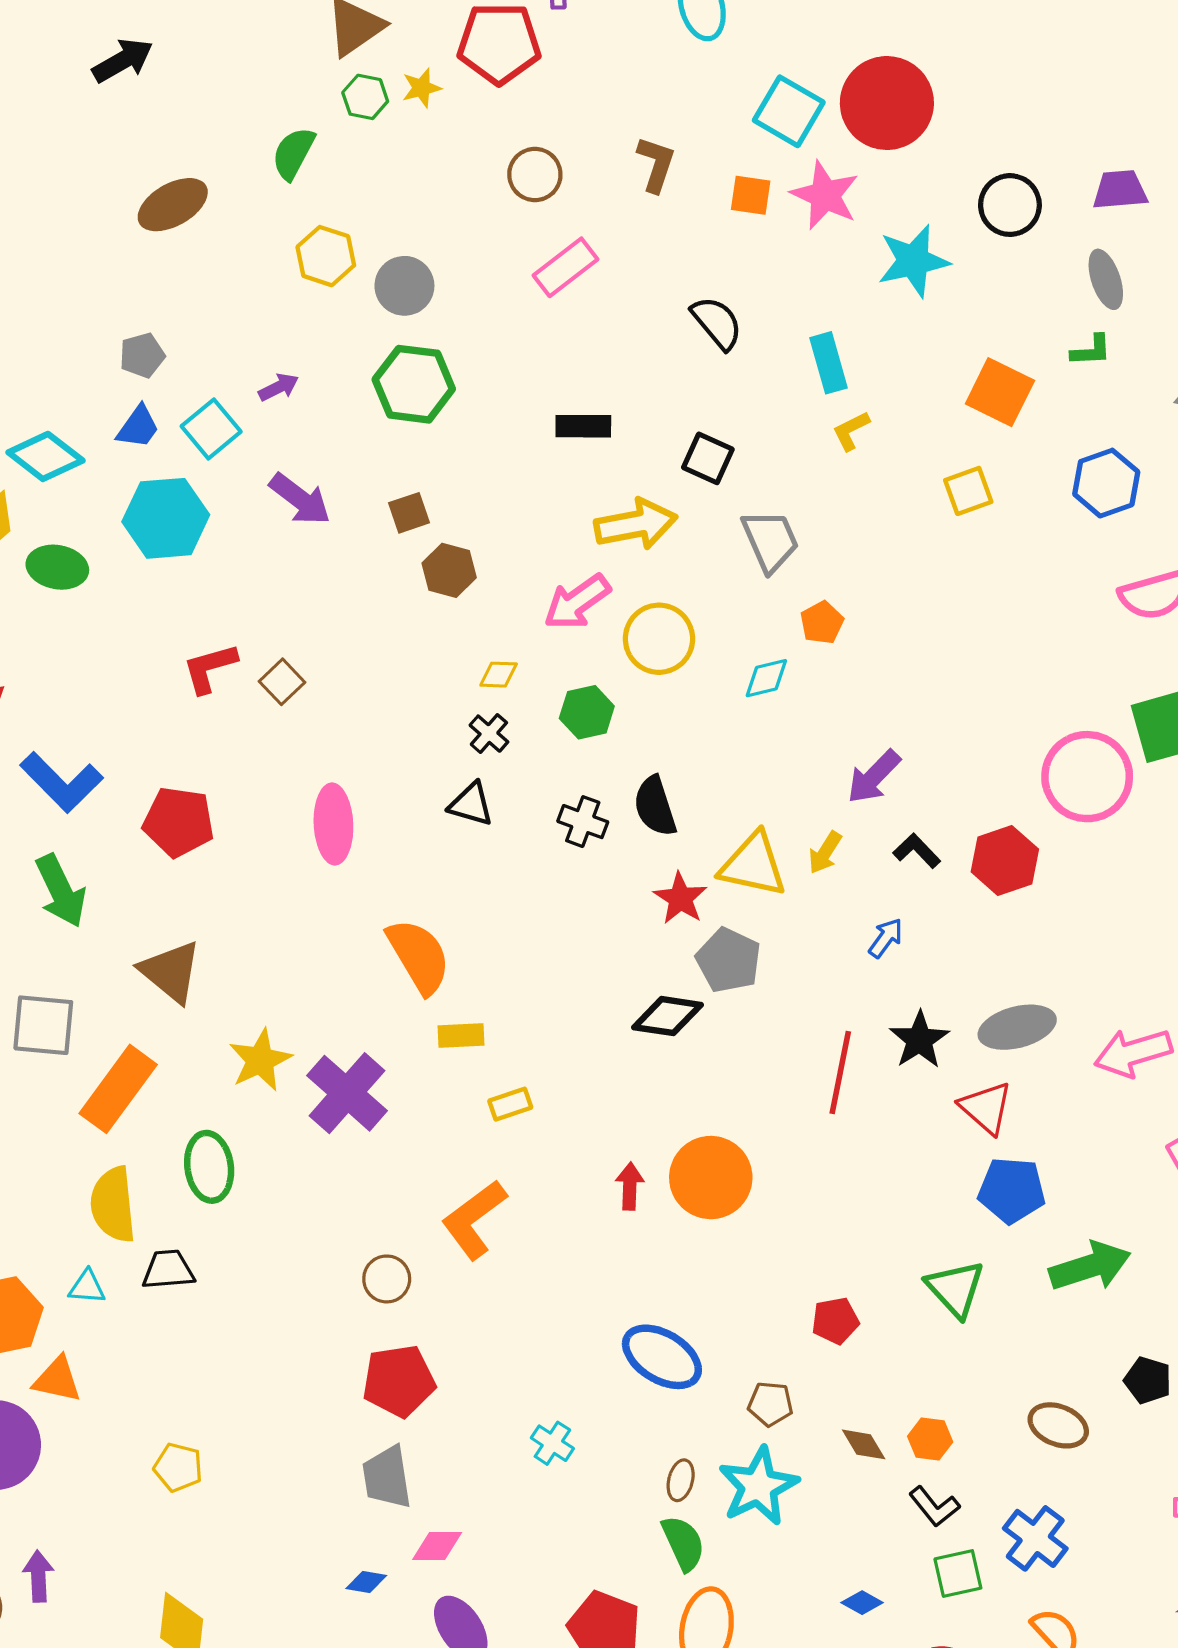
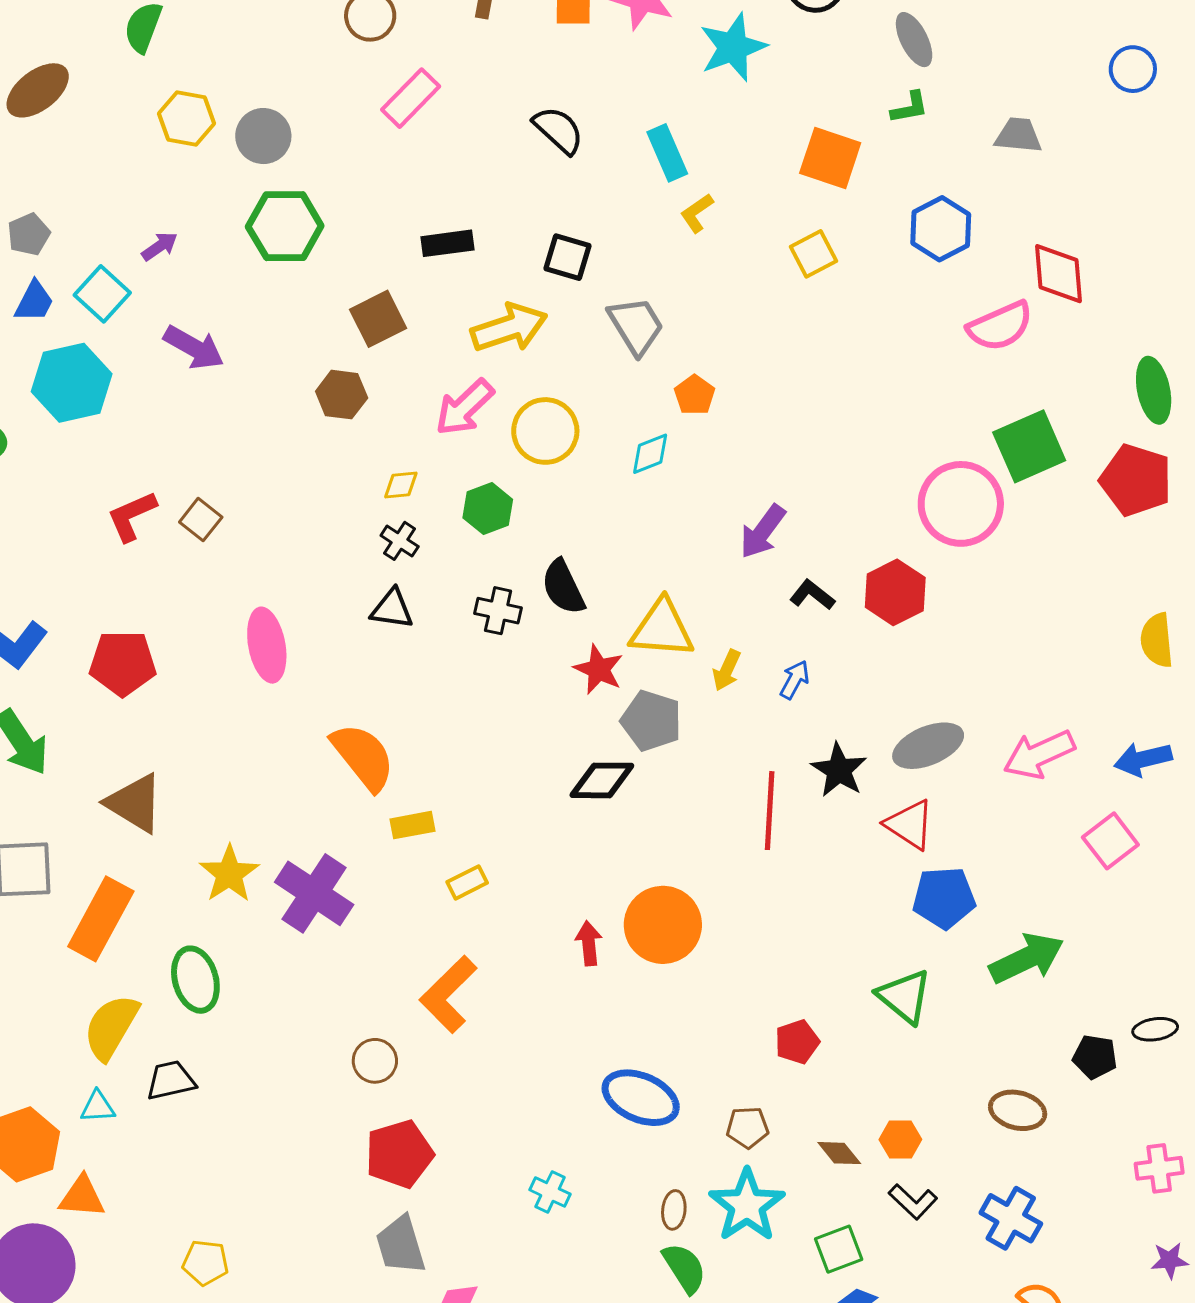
brown square: (409, 513) -> (378, 319), moved, size x1.4
yellow arrow: (825, 853) -> (727, 670), moved
yellow semicircle: (113, 1205) -> (111, 1027), turned 44
green square: (958, 1574) -> (839, 1249), moved

